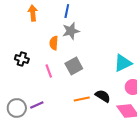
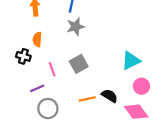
orange semicircle: (54, 43) -> (37, 39), moved
purple line: (37, 105) -> (37, 88), moved
gray circle: (17, 108) -> (48, 109), moved

